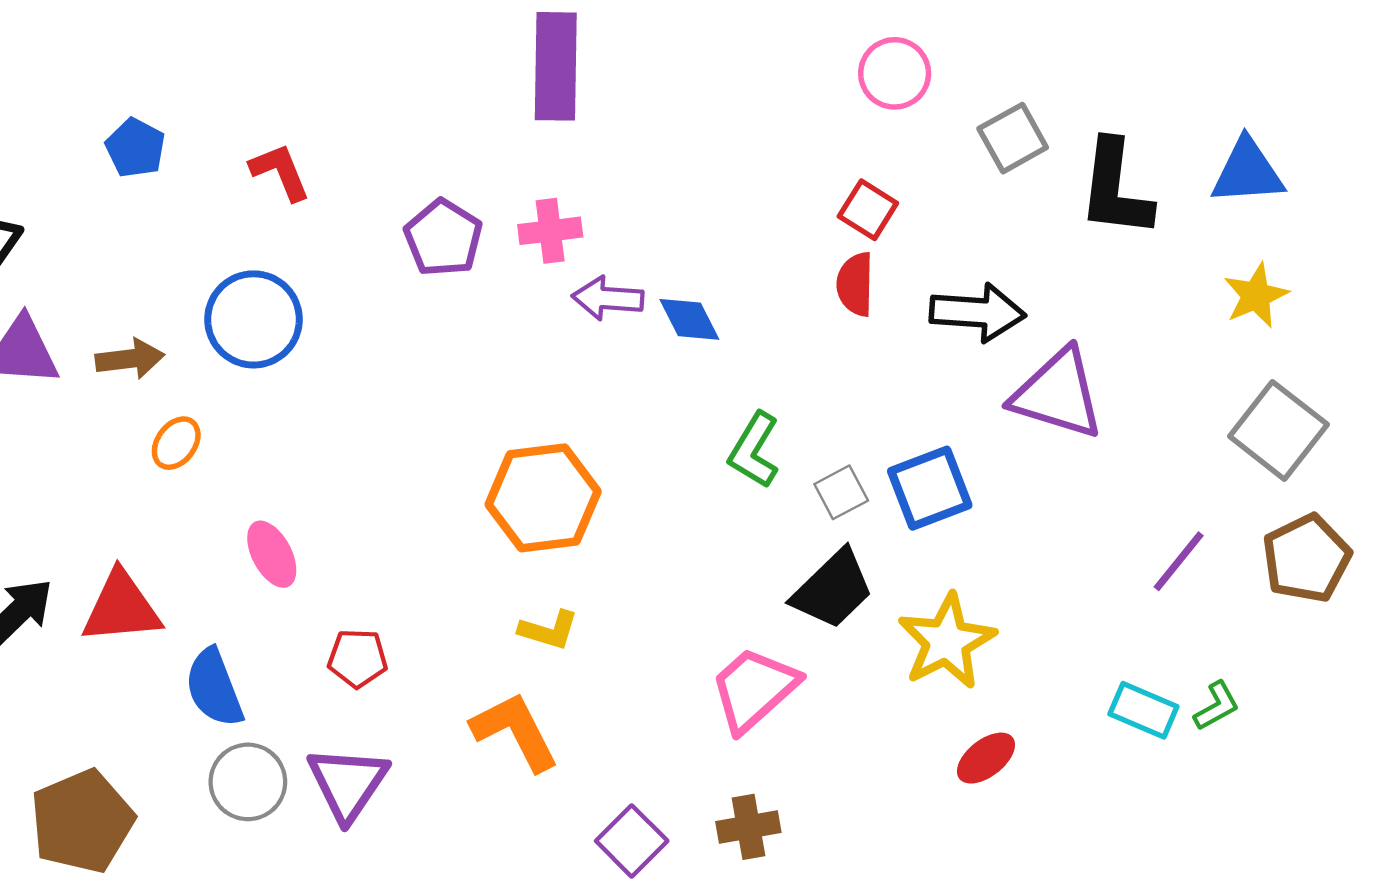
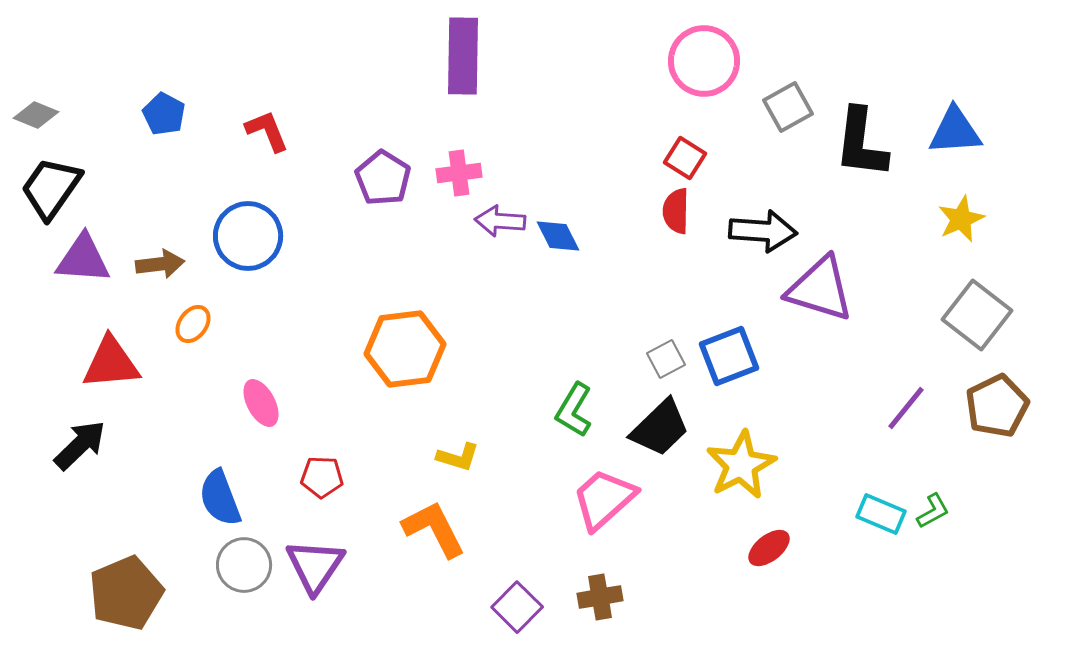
pink circle: (895, 73) -> (704, 61), size x1.4
green L-shape: (754, 450) -> (574, 410), moved
orange hexagon: (543, 498) -> (405, 349), moved
red triangle: (121, 608) -> (111, 363), moved

